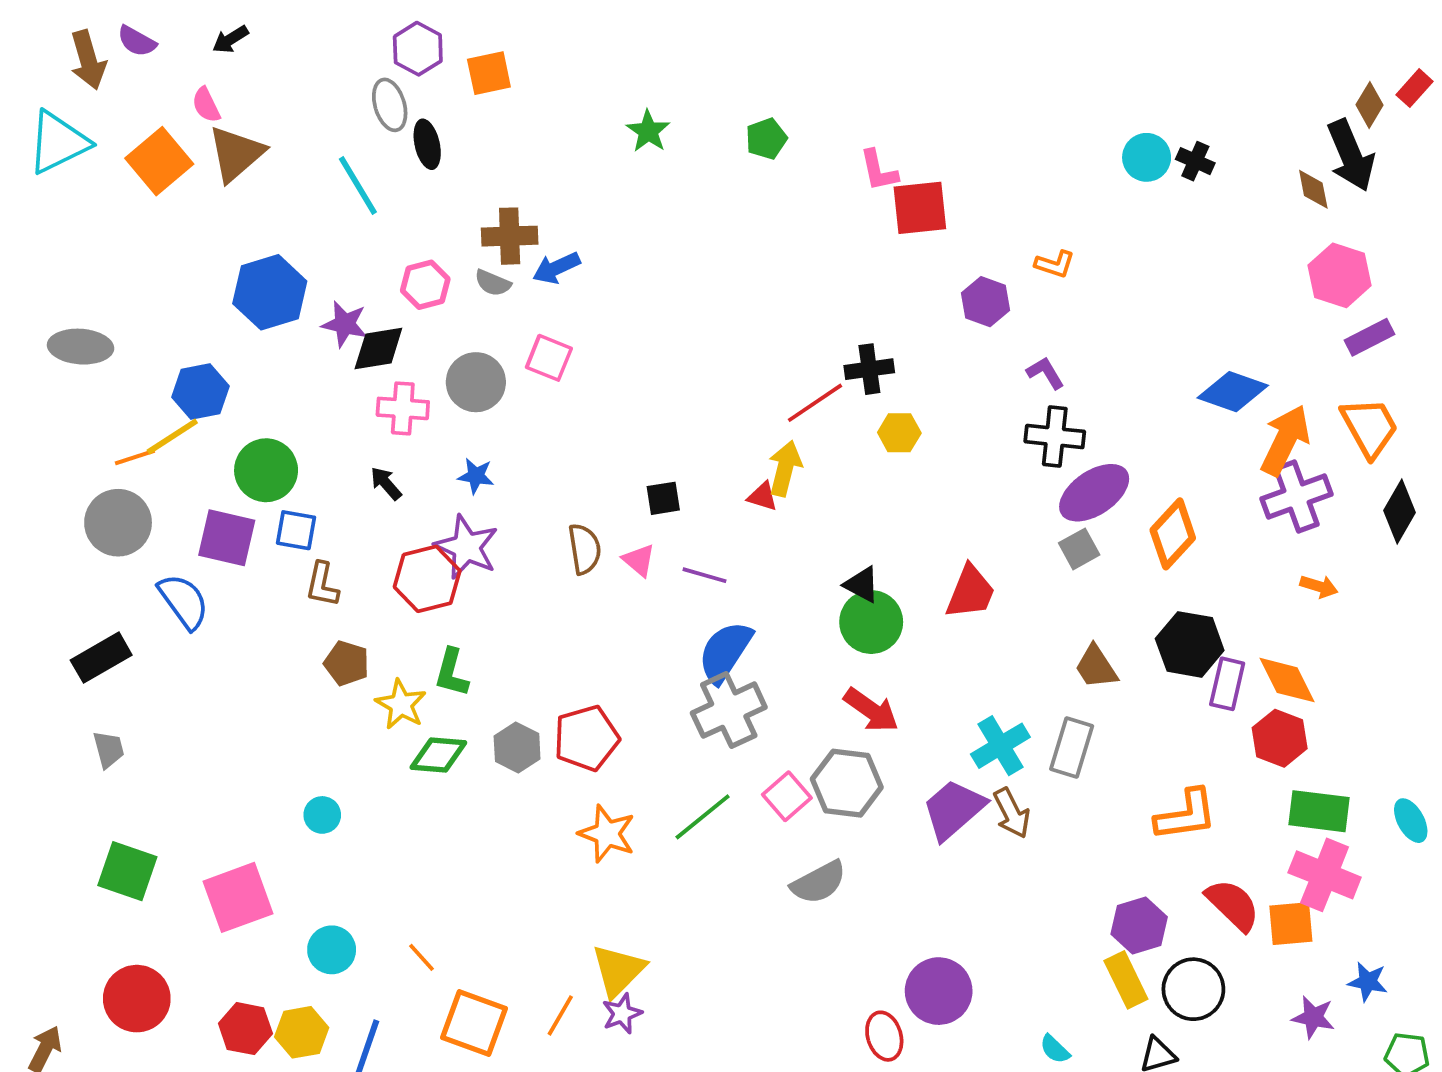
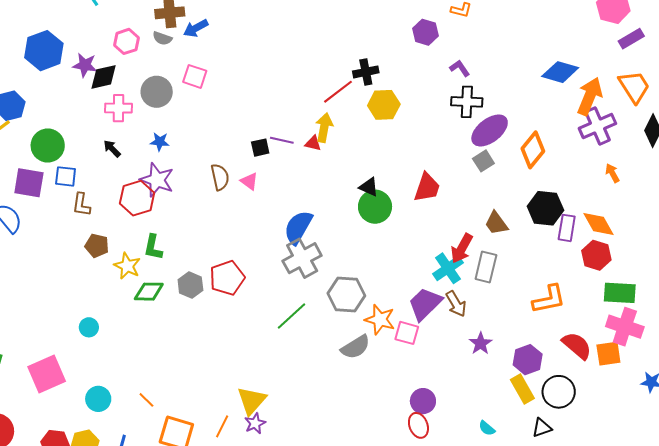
yellow hexagon: (899, 433) -> (384, 105), size x1.4
purple line: (704, 575) -> (282, 140), moved
orange arrow: (1319, 586) -> (612, 173), turned -132
red arrow: (871, 710) -> (462, 248), moved, turned 88
gray hexagon: (847, 783) -> (346, 295), moved
pink square: (787, 796) -> (407, 333), moved, turned -30
orange star: (607, 834) -> (380, 320), moved
purple circle: (939, 991) -> (423, 401), size x0.7
purple star: (1313, 1017) -> (481, 343), moved, turned 30
red ellipse: (884, 1036) -> (418, 425), moved

